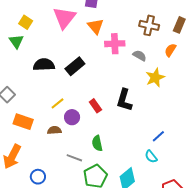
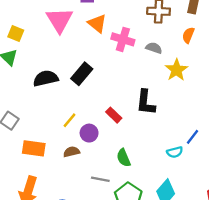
pink cross: (115, 44) -> (123, 39), turned 30
cyan semicircle: (151, 157) -> (175, 152), moved, turned -56

